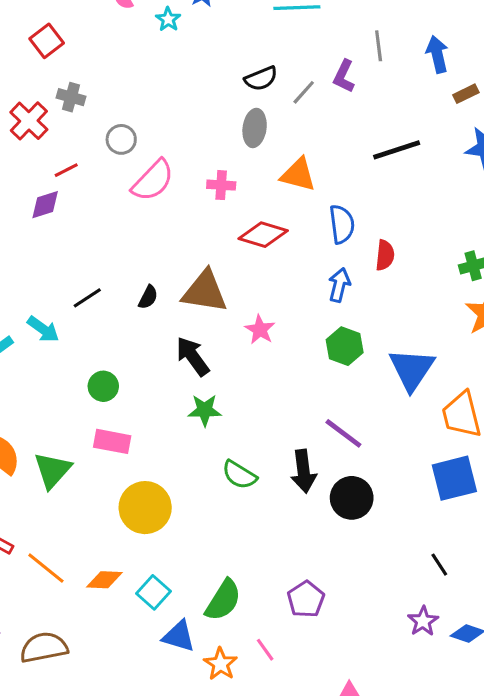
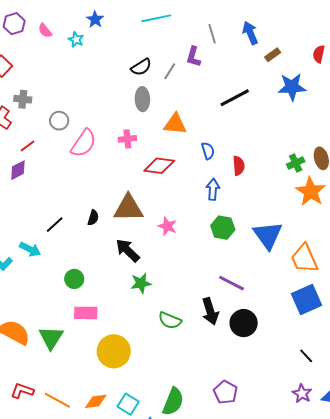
blue semicircle: (342, 224) -> (208, 151), size x0.7

